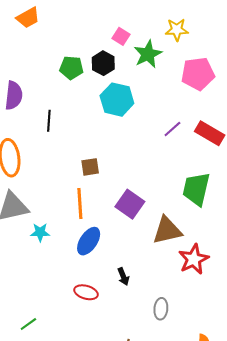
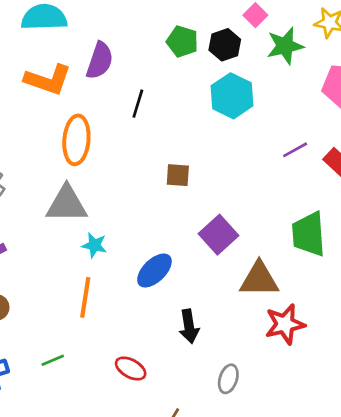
green trapezoid: (196, 189) -> (309, 234), turned -30
orange line: (80, 203) -> (85, 297), moved
black arrow: (123, 276) -> (189, 326), size x1.4
red ellipse: (86, 292) -> (131, 369), moved

